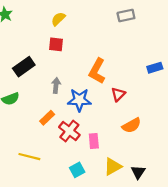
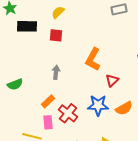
black rectangle: (24, 67) -> (27, 26), moved, turned 36
blue star: (79, 100) -> (98, 105), moved
pink rectangle: (94, 141) -> (48, 122), moved

